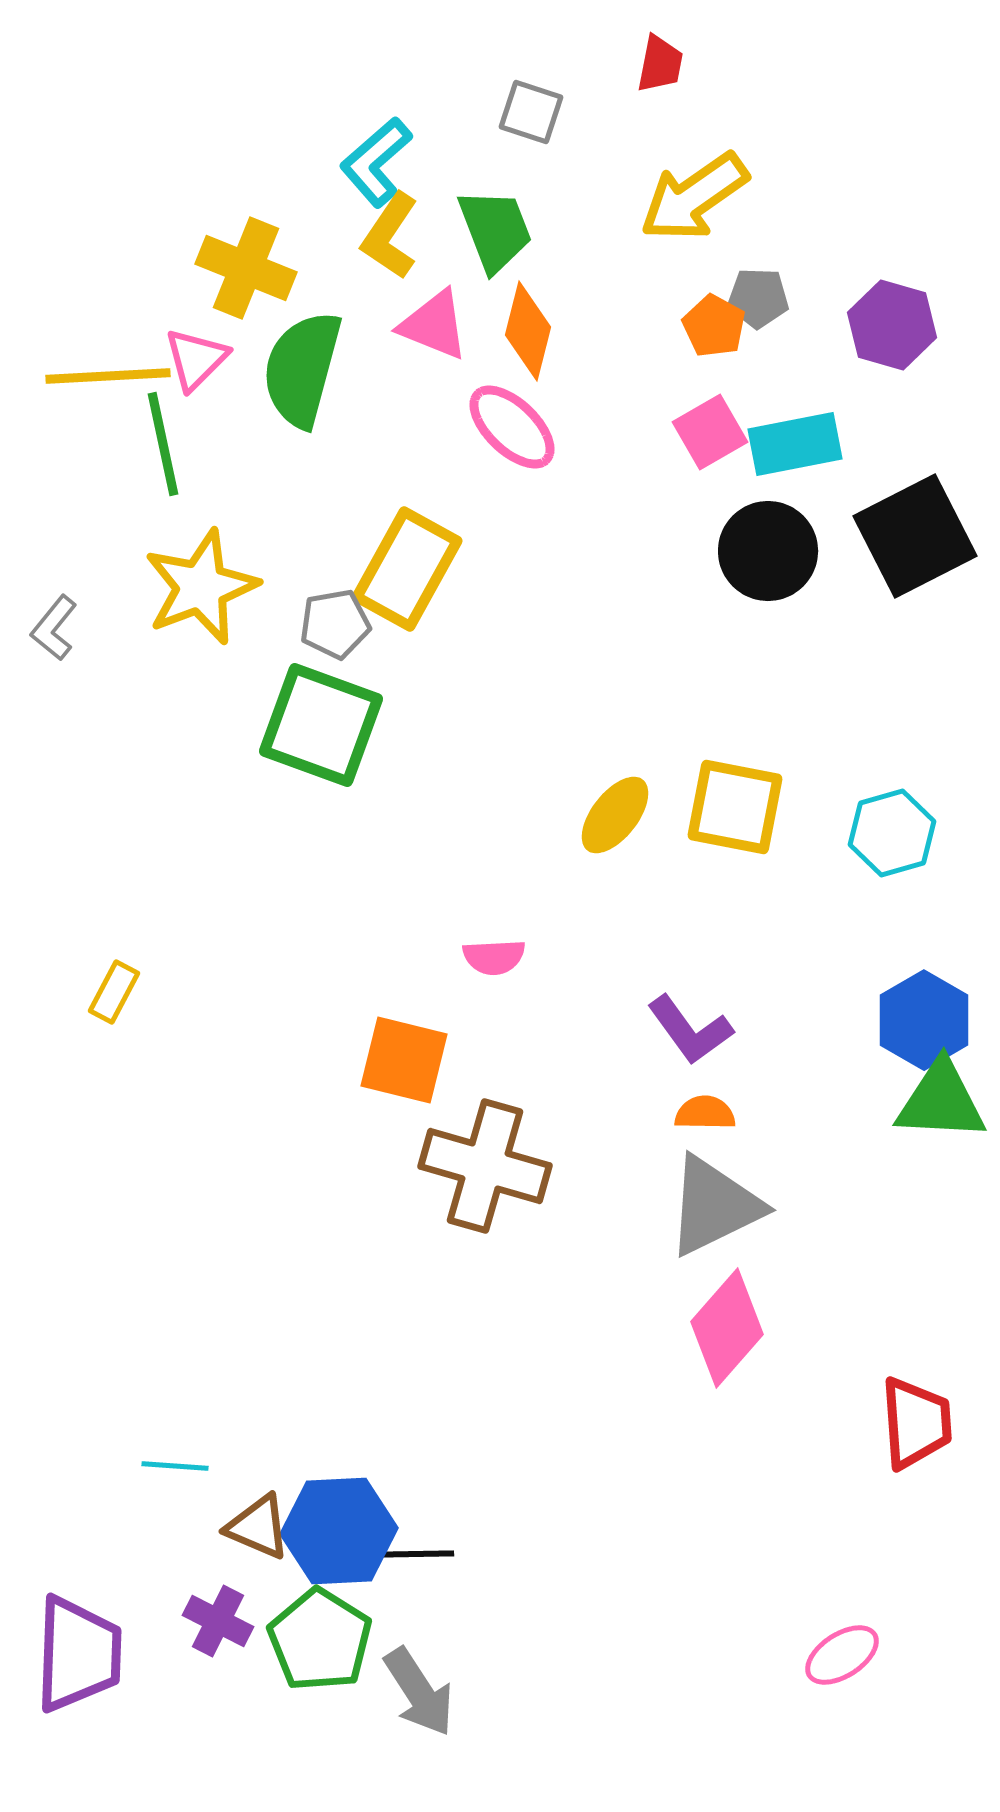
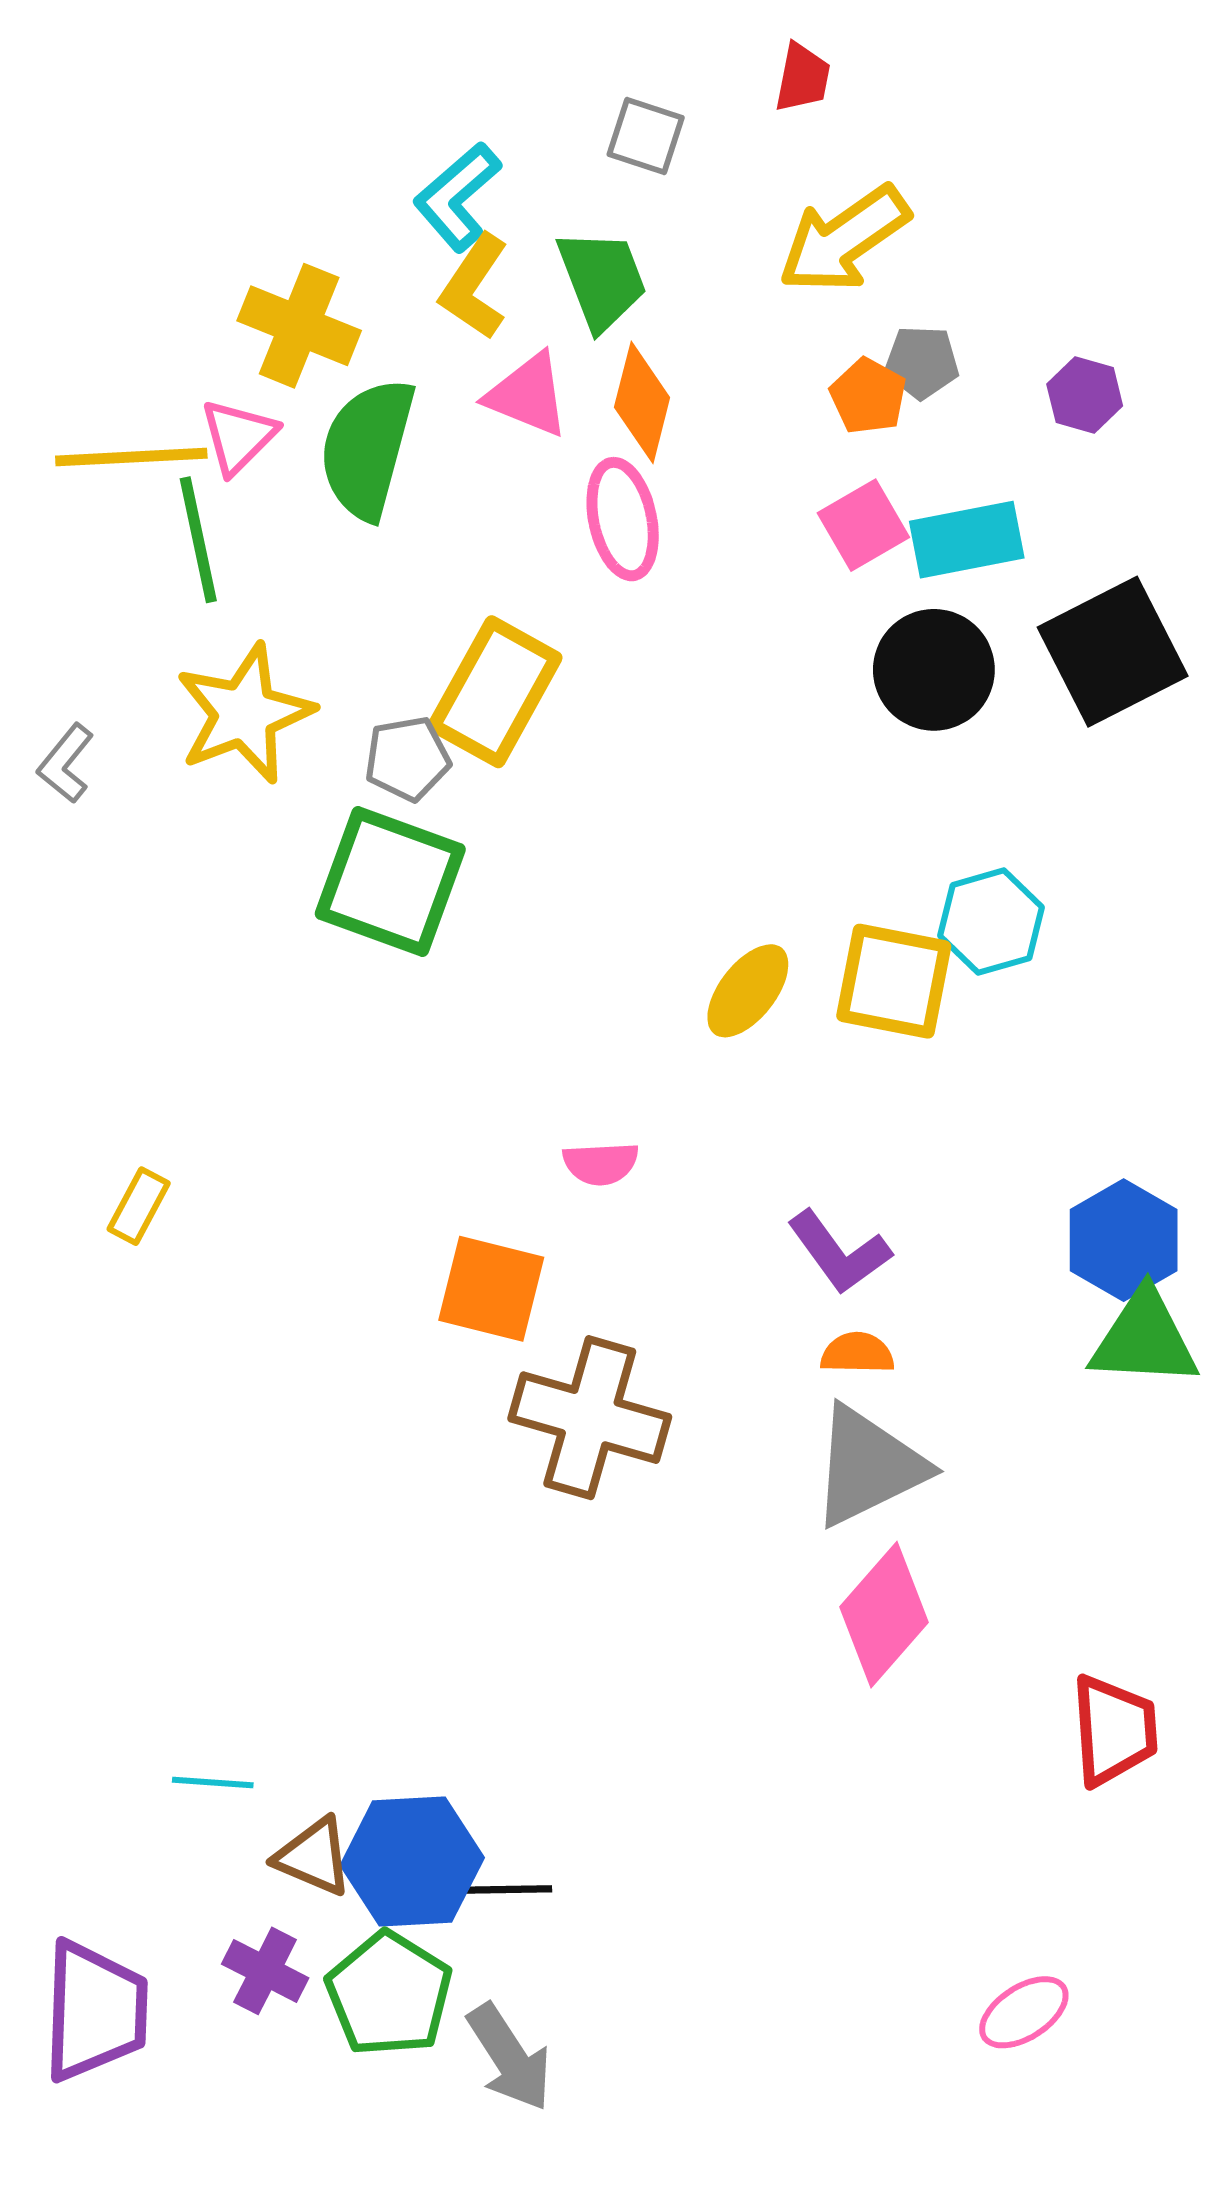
purple hexagon: (892, 325) -> (1085, 395), size x0.7
pink ellipse: (512, 427) -> (623, 519), turned 34
cyan hexagon: (892, 833) -> (991, 922), moved

